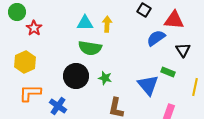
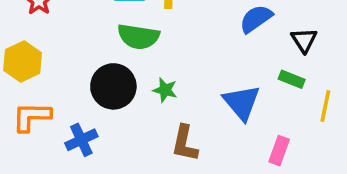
green rectangle: (168, 72) -> (292, 79), moved
blue cross: (58, 106) -> (81, 140), turned 30

